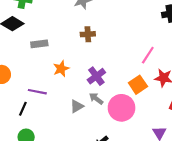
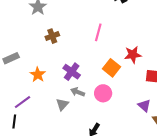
pink line: (148, 55) -> (98, 32), moved
purple line: (37, 92) -> (22, 102), turned -30
pink circle: (122, 108) -> (103, 93), size x0.7

